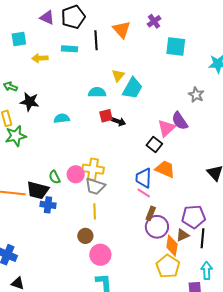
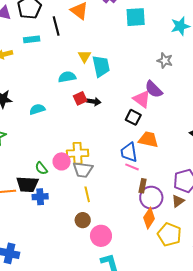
cyan trapezoid: (132, 88) -> (101, 66), turned -30
pink triangle: (166, 128) -> (142, 99), turned -30
orange diamond: (172, 246) -> (149, 218), moved, turned 35

